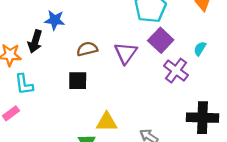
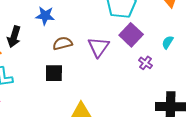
blue star: (55, 20) -> (45, 16), moved
purple cross: (176, 71) -> (146, 63), size x0.6

